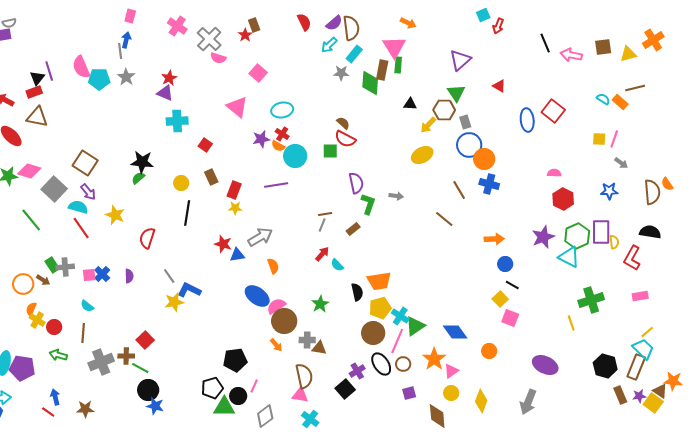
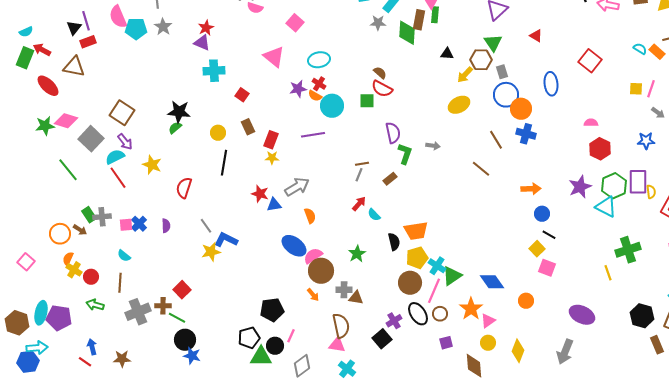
red rectangle: (34, 92) -> (88, 42), moved
blue ellipse: (527, 120) -> (551, 84), moved
cyan semicircle: (78, 207) -> (115, 157), turned -42

